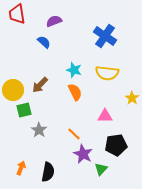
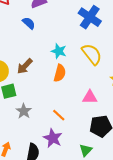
yellow semicircle: (107, 73) -> (92, 54), turned -135
orange semicircle: (75, 92) -> (60, 73), turned 42
purple star: (83, 154) -> (53, 138), moved

